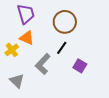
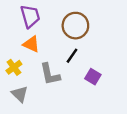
yellow cross: (12, 50) -> (14, 67), moved
gray L-shape: (43, 64) -> (50, 74), turned -55

